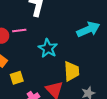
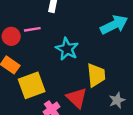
yellow square: (17, 78) -> (32, 85), size x1.6

